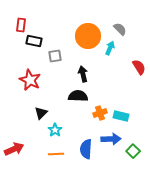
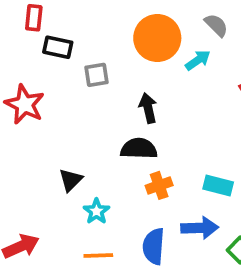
cyan arrow: (110, 48) -> (198, 60), turned 32
red star: (30, 80) -> (25, 104), moved
orange cross: (100, 113) -> (159, 185), moved

